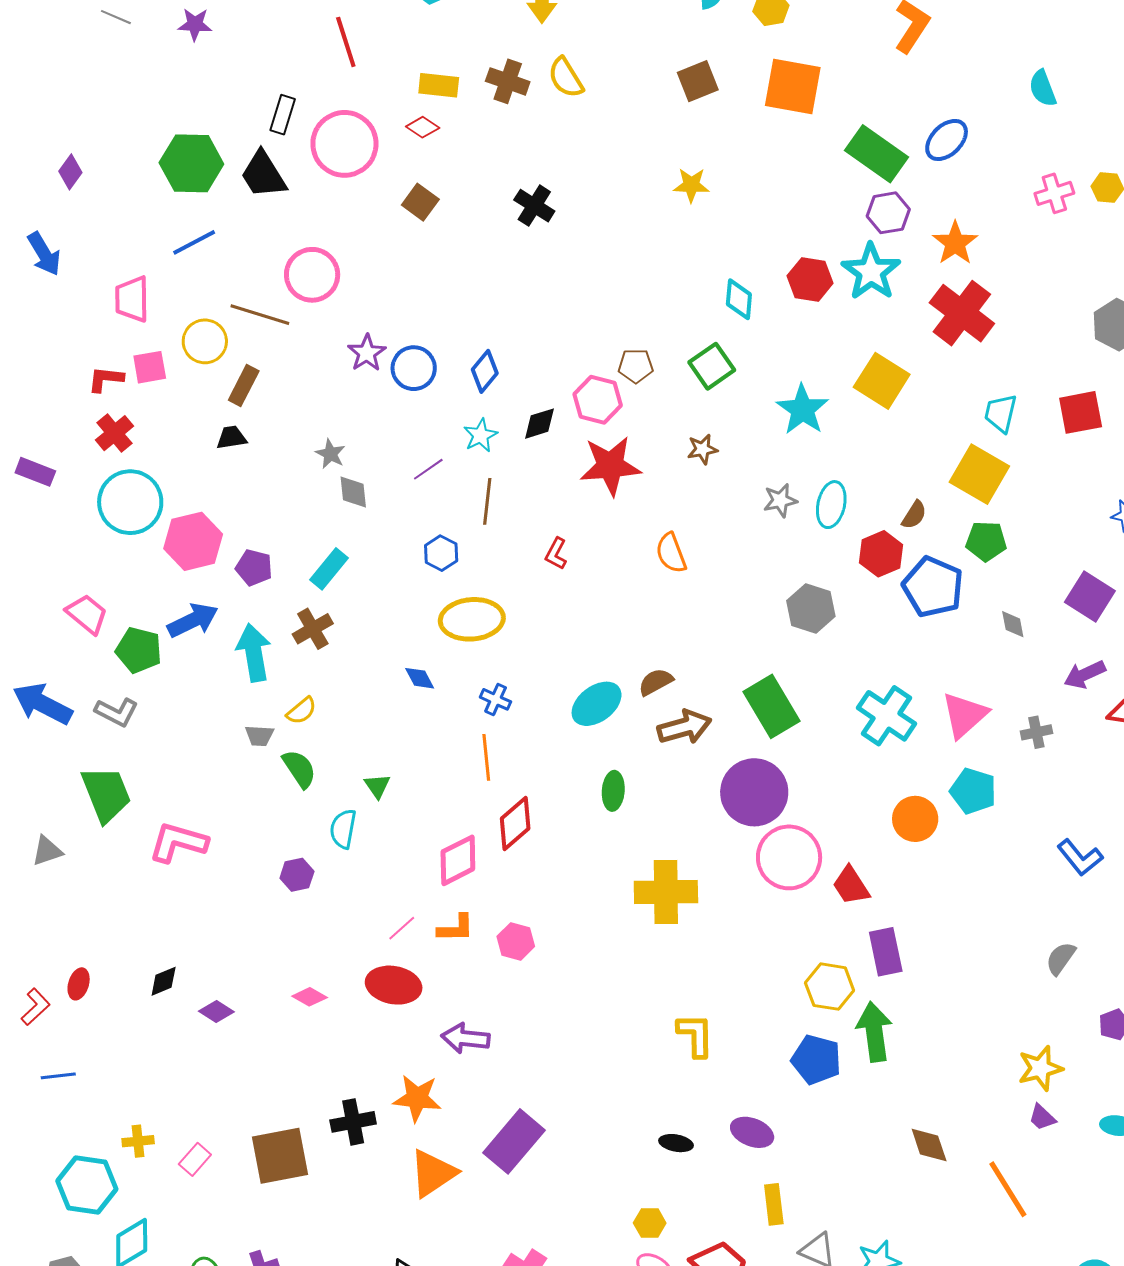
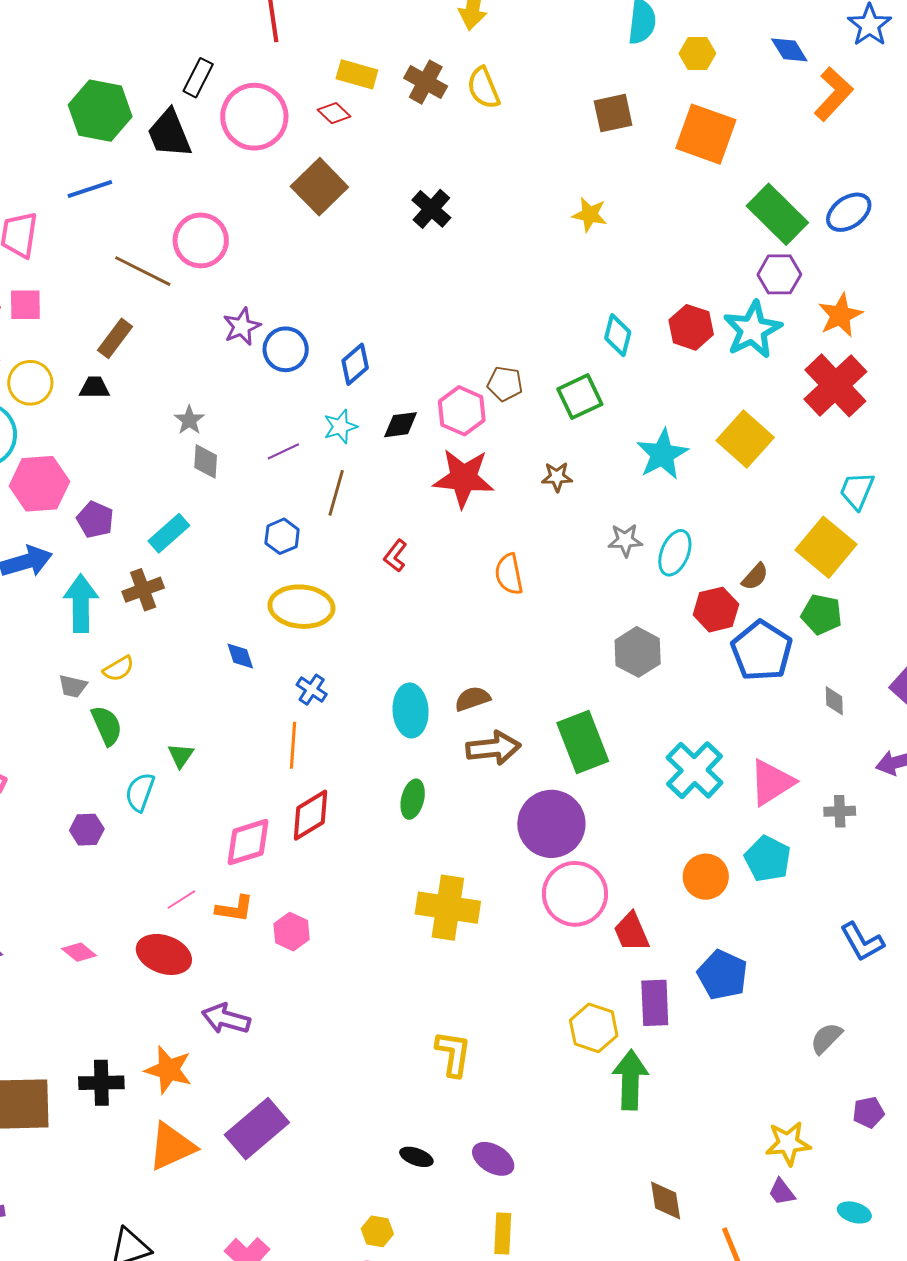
brown square: (420, 202) -> (319, 187), size x1.5
yellow circle: (205, 341) -> (30, 383), moved
cyan ellipse: (597, 704) -> (411, 711), turned -66
blue pentagon: (816, 1060) -> (722, 975), moved

